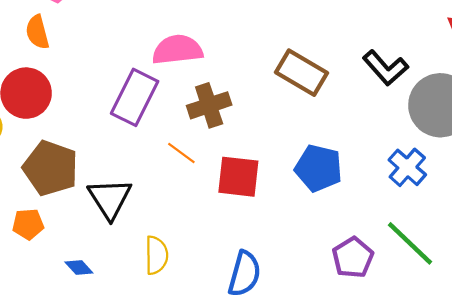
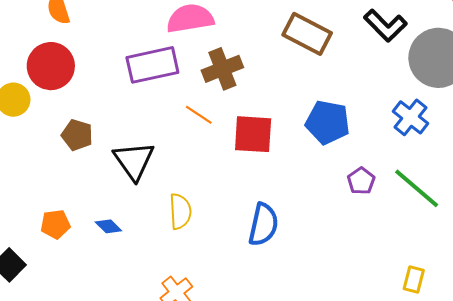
purple rectangle: (135, 97) -> (152, 65), turned 54
brown pentagon: (51, 168) -> (77, 135), size x0.6
orange pentagon: (28, 224) -> (55, 224), moved
purple pentagon: (353, 258) -> (361, 181), moved, size x0.7

